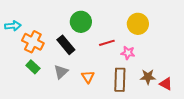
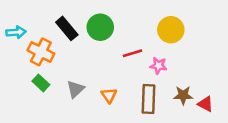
black rectangle: (66, 45) -> (67, 28), moved

